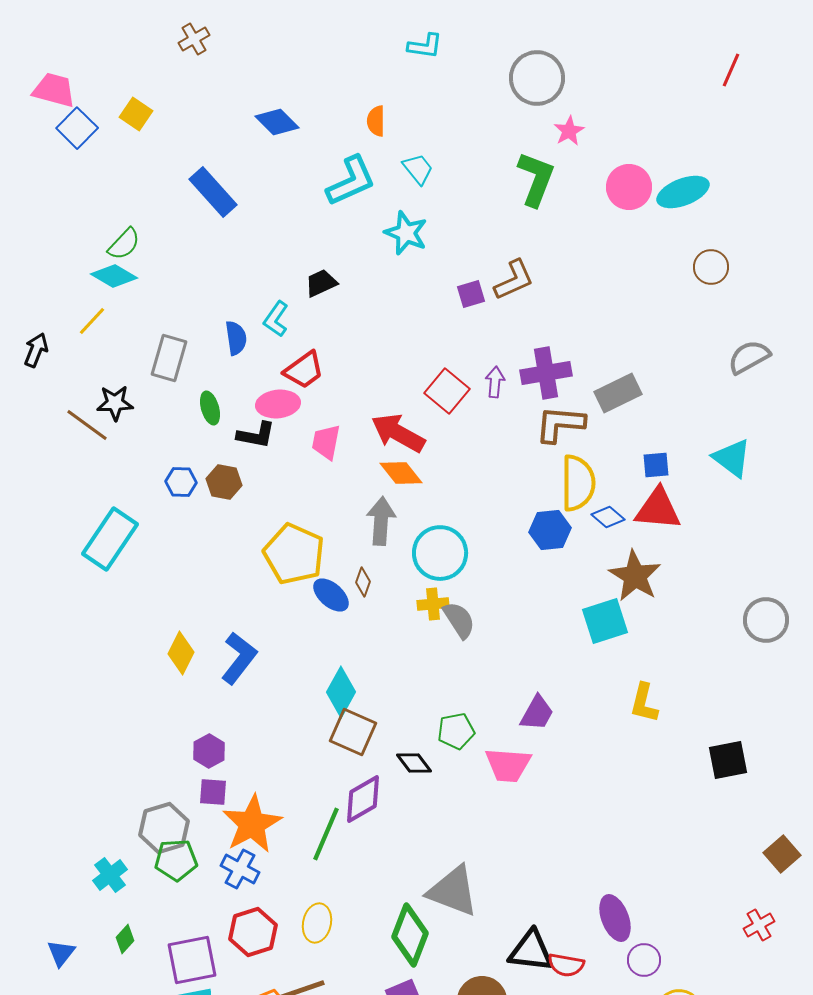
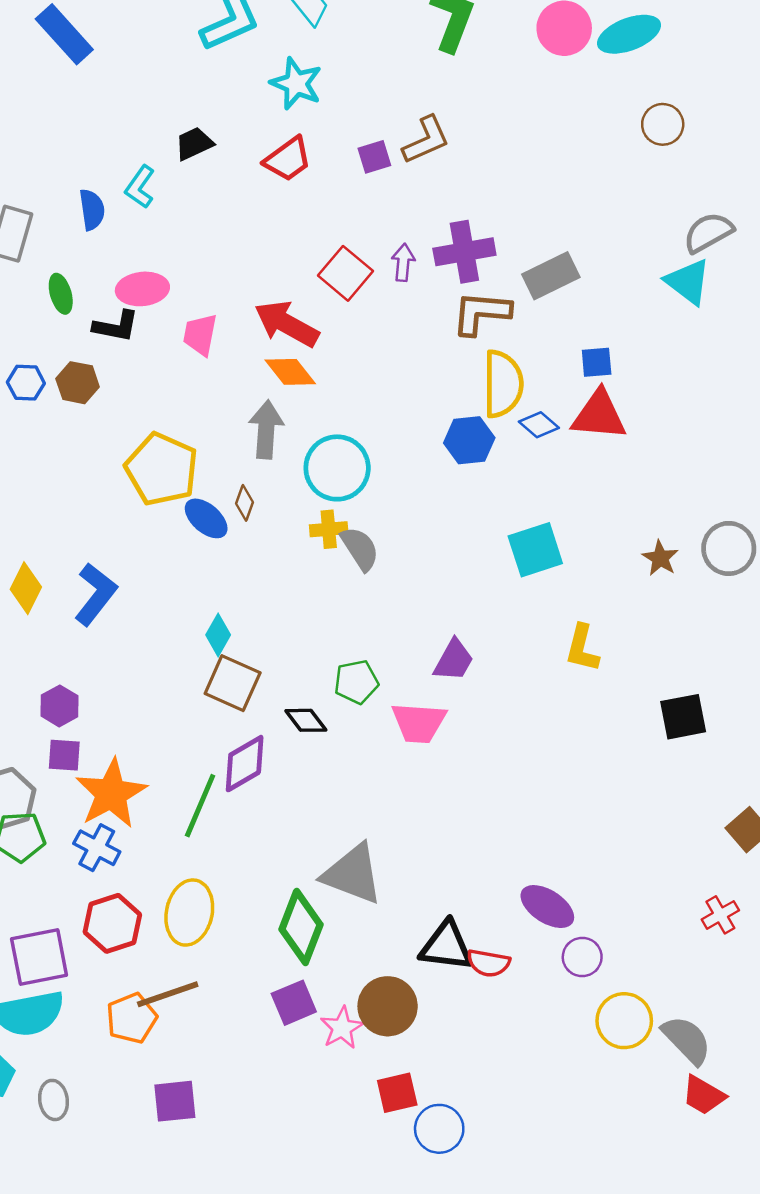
red trapezoid: (304, 370) -> (288, 159), moved
cyan triangle: (732, 458) -> (688, 282), moved
brown star: (635, 576) -> (660, 558), moved, size x0.6
cyan diamond: (341, 692) -> (218, 635), size x0.7
purple ellipse: (615, 918) -> (547, 907), turned -36
yellow ellipse: (317, 923) -> (189, 913), size x1.4

